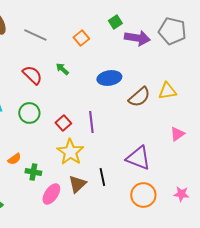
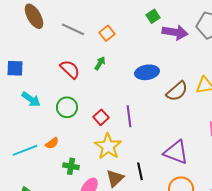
orange square: (81, 38) -> (107, 33), moved
green arrow: (62, 69) -> (100, 63), turned 80
orange semicircle: (14, 159) -> (52, 143), moved

